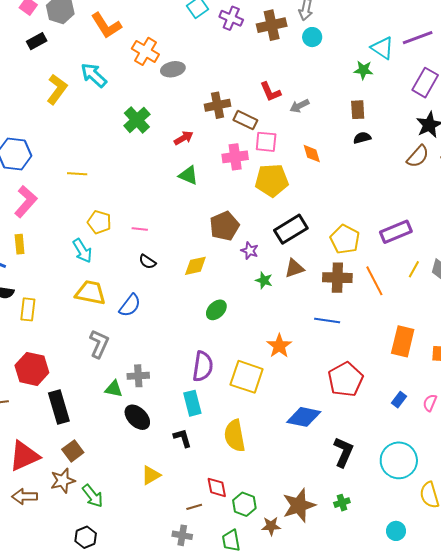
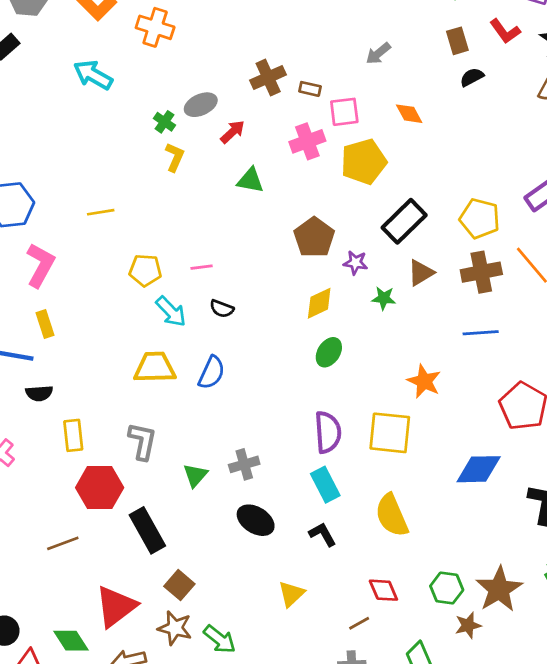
gray ellipse: (173, 69) -> (201, 105), moved
yellow L-shape: (57, 89) -> (175, 157), moved, size x0.7
red L-shape: (270, 92) -> (505, 31), moved
green cross: (137, 120) -> (164, 122), size x0.6
brown rectangle: (245, 120) -> (310, 89), size x0.7
cyan arrow: (82, 251) -> (171, 312), moved
yellow diamond: (195, 266) -> (319, 303), moved
yellow rectangle: (28, 309) -> (73, 435), moved
gray L-shape: (99, 344) -> (142, 441), moved
green triangle: (114, 389) -> (195, 475), moved, turned -48
brown star: (63, 481) -> (175, 628), turned -30
green hexagon: (244, 504) -> (447, 588), moved

